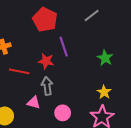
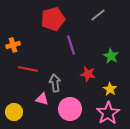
red pentagon: (45, 20) -> (53, 19), turned 30
red star: (46, 61) -> (88, 74), moved
pink circle: (63, 113) -> (70, 109), size x1.5

